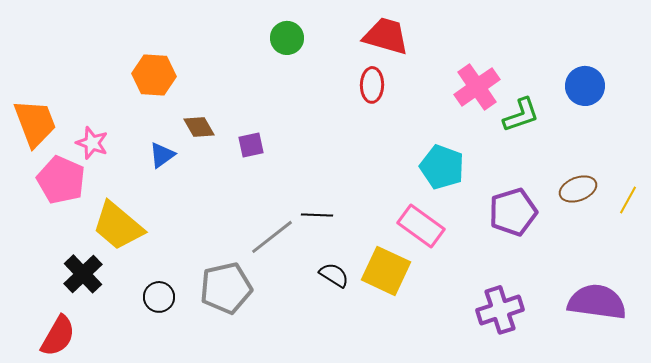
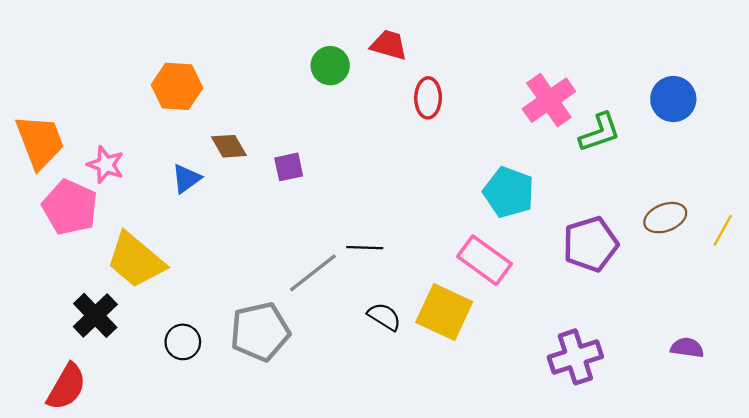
red trapezoid: (386, 36) -> (389, 45), moved, size x0.7
green circle: (287, 38) -> (330, 66), moved
purple semicircle: (597, 302) -> (687, 348), size x0.5

